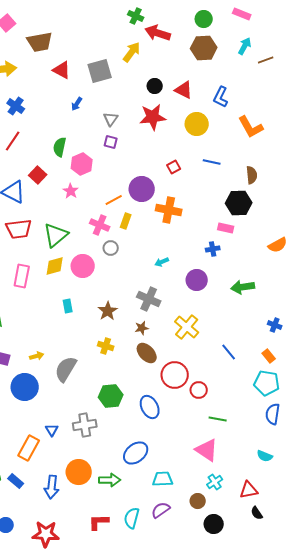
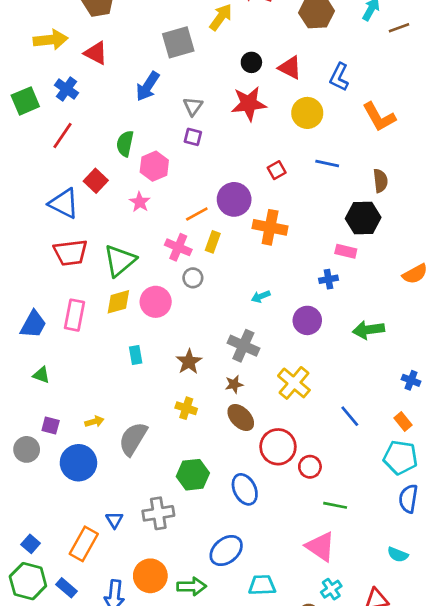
red triangle: (62, 70) -> (96, 53), moved
blue arrow: (77, 104) -> (148, 86), size x1.6

